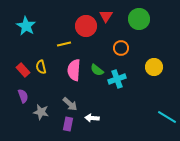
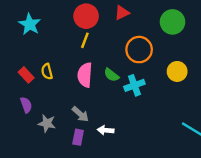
red triangle: (106, 16) -> (122, 13), turned 32
green circle: (139, 19) -> (173, 22), moved
red circle: (86, 26) -> (86, 16), moved
yellow line: (64, 44) -> (85, 40), moved, turned -56
orange circle: (121, 48) -> (139, 50), size x1.5

